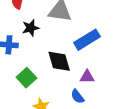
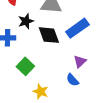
black diamond: (59, 61) -> (49, 35), moved
purple triangle: (87, 77) -> (80, 61), turned -40

